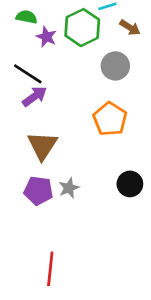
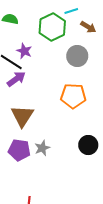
purple star: (46, 37) -> (24, 51), moved
orange pentagon: (110, 119) -> (73, 96), turned -30

